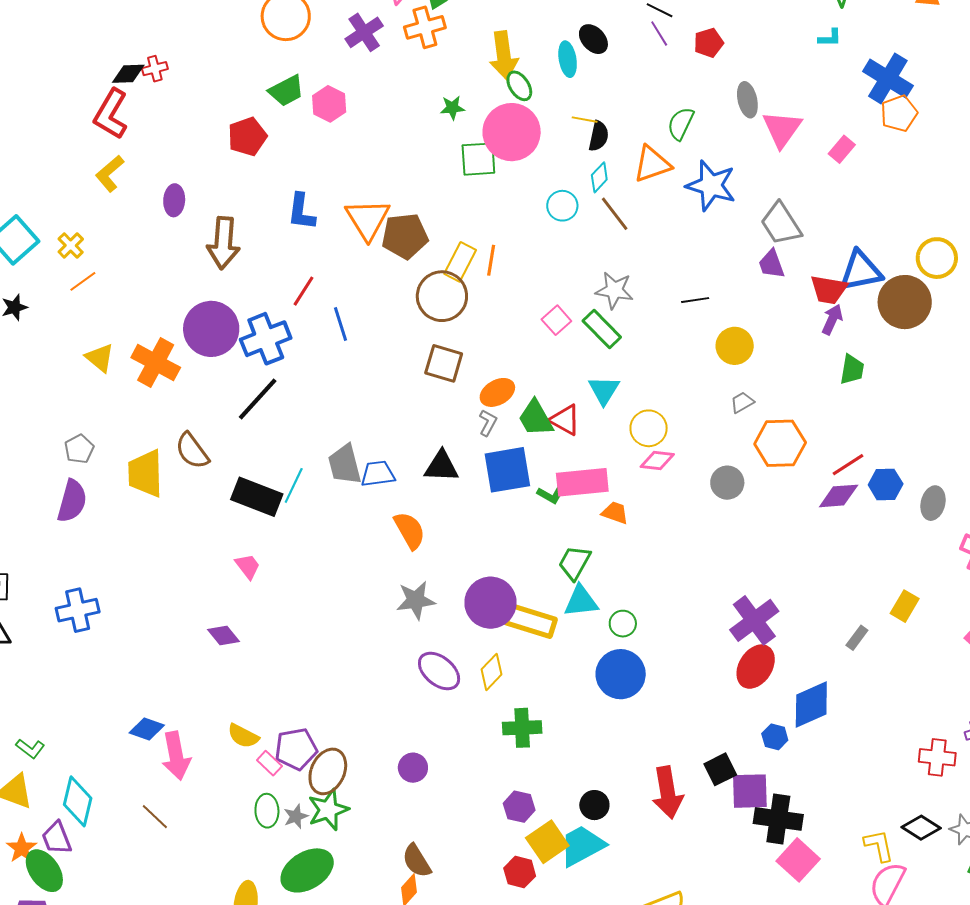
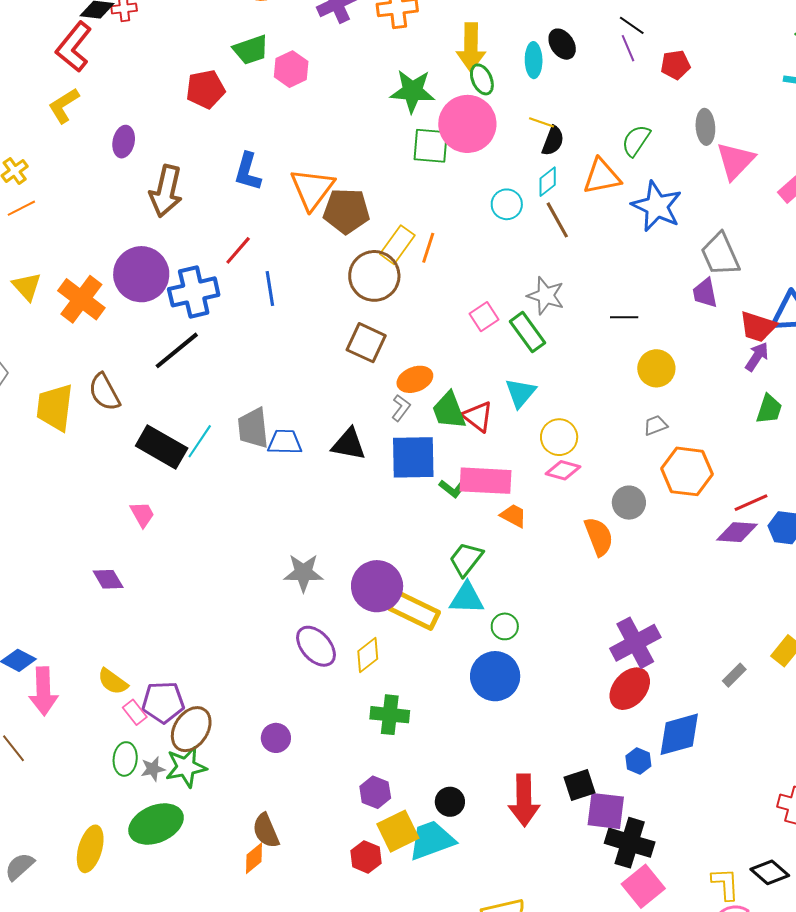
green star: (452, 108) -> (412, 91), size x1.8
orange semicircle: (410, 530) -> (599, 537), moved

